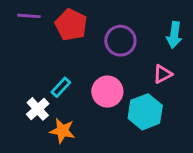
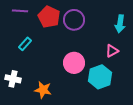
purple circle: (120, 41) -> (74, 20), moved
cyan rectangle: (61, 87) -> (25, 44), moved
white cross: (38, 109) -> (13, 79), moved, turned -35

